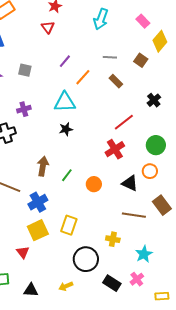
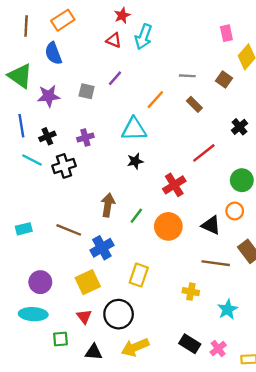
cyan arrow: (101, 19) -> (143, 37), moved
pink rectangle: (143, 21) -> (226, 33), turned 32
red triangle: (48, 27) -> (114, 40), turned -32
purple line: (65, 61) -> (115, 78), moved
red cross: (115, 149) -> (174, 185), moved
orange circle: (94, 184) -> (168, 226), size x1.5
yellow square: (38, 230) -> (88, 282), moved
red triangle: (23, 252) -> (84, 317), moved
black circle: (86, 259) -> (119, 314), moved
pink cross: (137, 279) -> (218, 349), moved
yellow arrow: (66, 286) -> (135, 347), size x1.6

